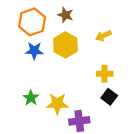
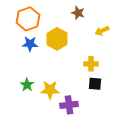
brown star: (65, 15) -> (78, 13), moved
yellow arrow: (103, 36) -> (102, 31), moved
black square: (109, 97) -> (95, 84), turned -32

